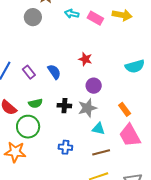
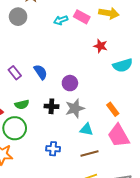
cyan arrow: (72, 14) -> (61, 20), moved, turned -32
red star: (85, 59) -> (101, 46), moved
purple circle: (94, 86) -> (70, 83), moved

